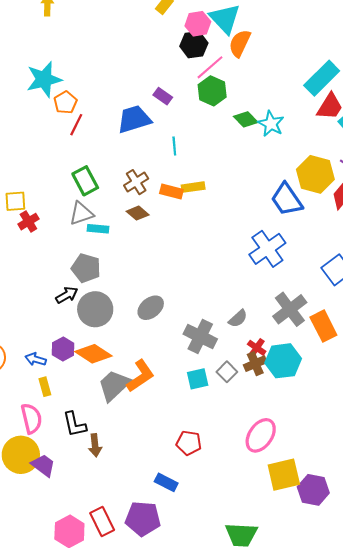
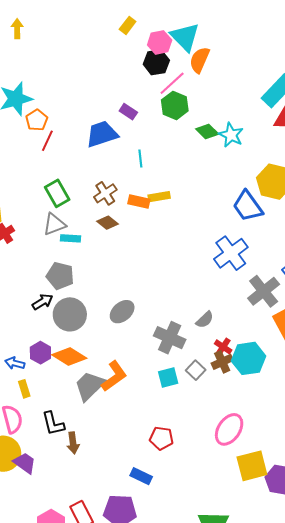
gray cross: (290, 309) -> (264, 291), moved

